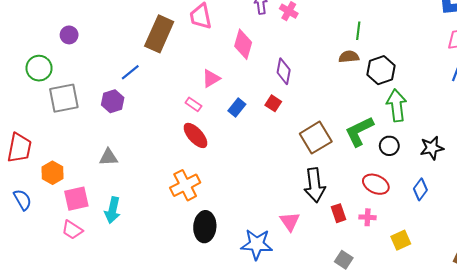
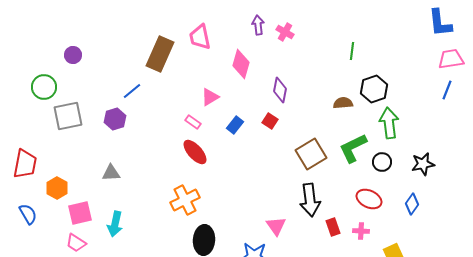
brown semicircle: (349, 57) -> (343, 103), moved
pink triangle: (290, 221) -> (276, 226), moved

